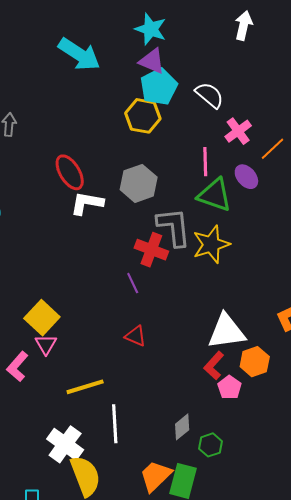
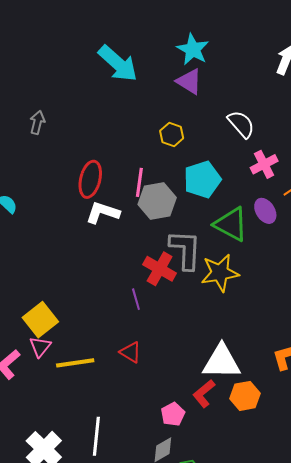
cyan pentagon: (159, 87) -> (202, 179), moved
yellow hexagon: (143, 116) -> (172, 135), size x0.7
pink line: (205, 162) -> (139, 182), moved
red ellipse: (70, 172) -> (90, 179), turned 36
yellow line: (85, 387) -> (75, 363), moved
pink pentagon: (229, 387) -> (173, 414), moved

